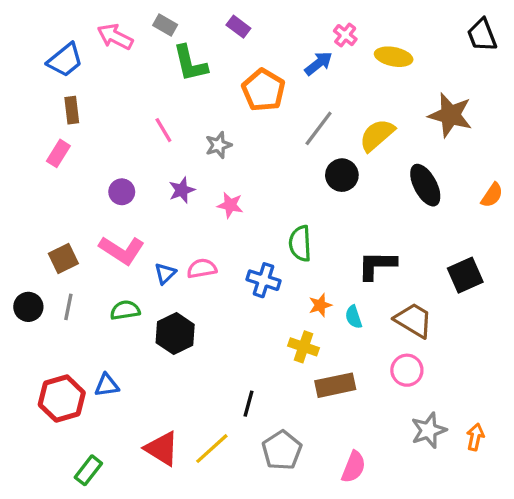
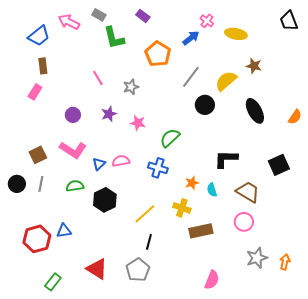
brown star: (450, 115) -> (254, 66), moved, size x0.6
green semicircle: (300, 243) -> (170, 138), moved, turned 50
yellow line: (212, 449) -> (145, 214), moved
gray pentagon: (282, 450) -> (138, 270), moved

